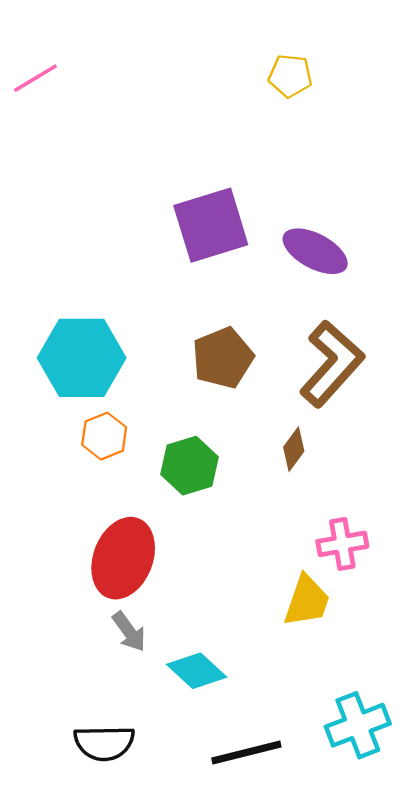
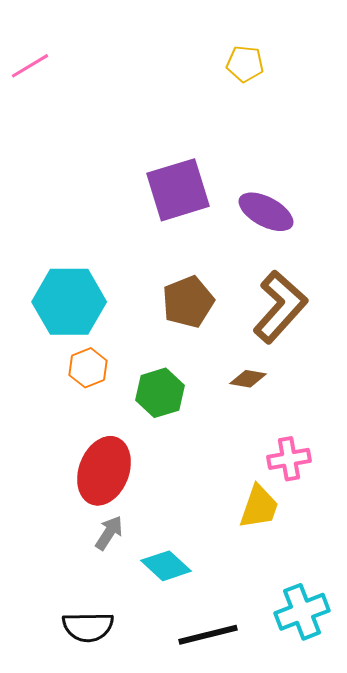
brown diamond: (294, 449) -> (248, 379), turned 63
gray arrow: (129, 632) -> (109, 533), turned -111

